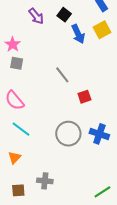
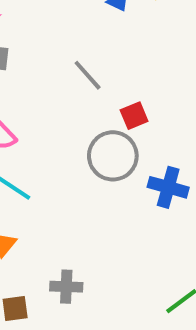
gray circle: (68, 134) -> (113, 156), moved

